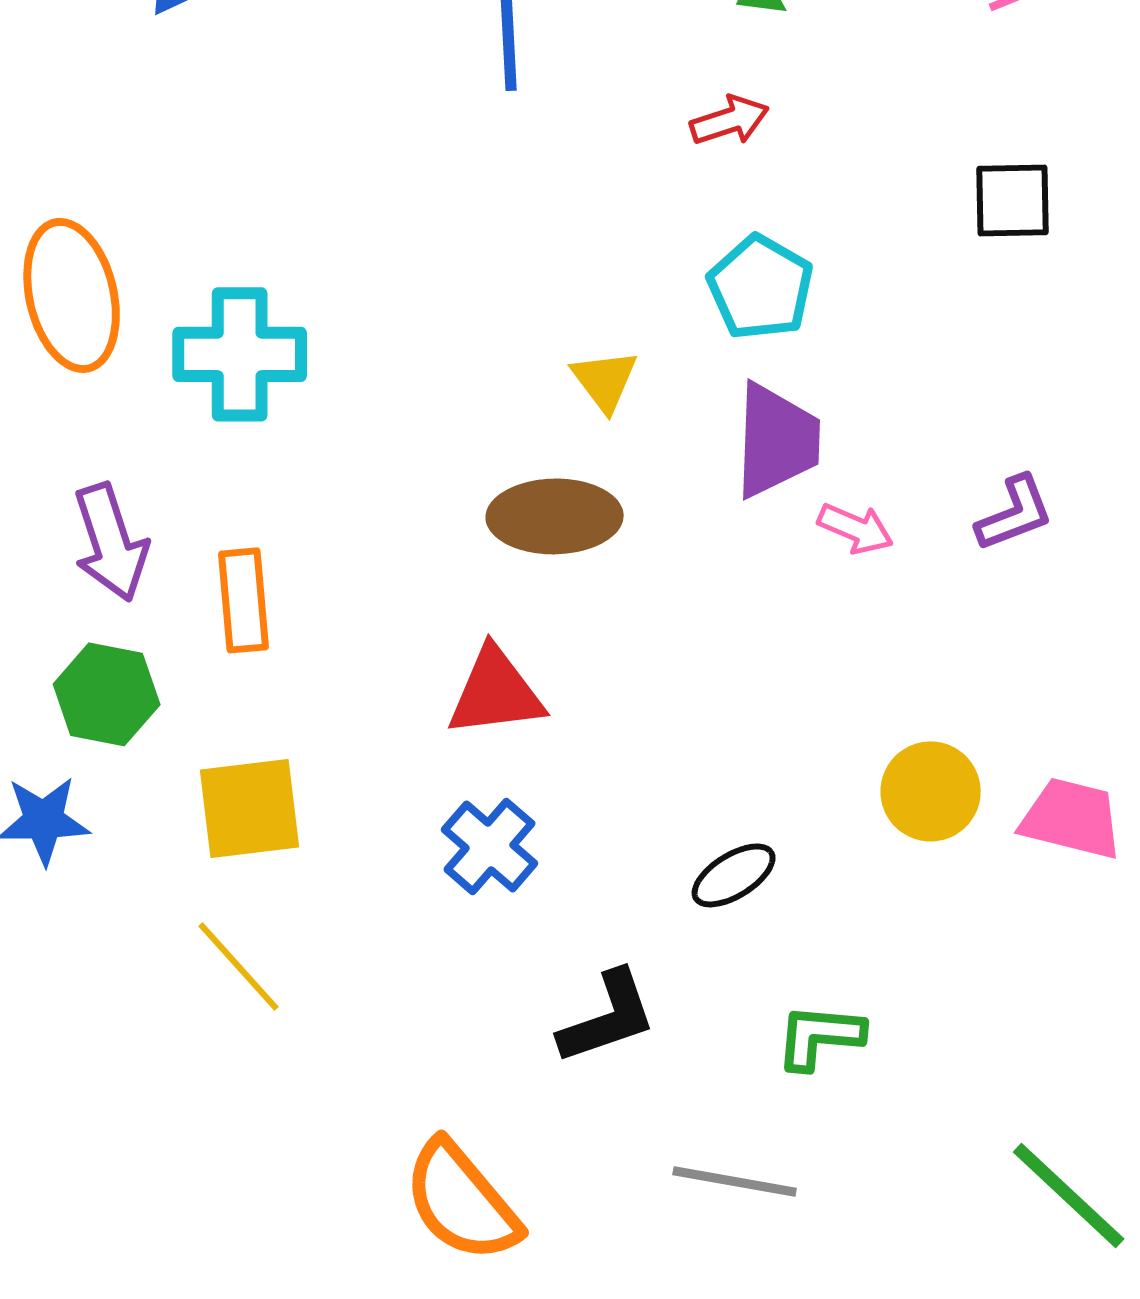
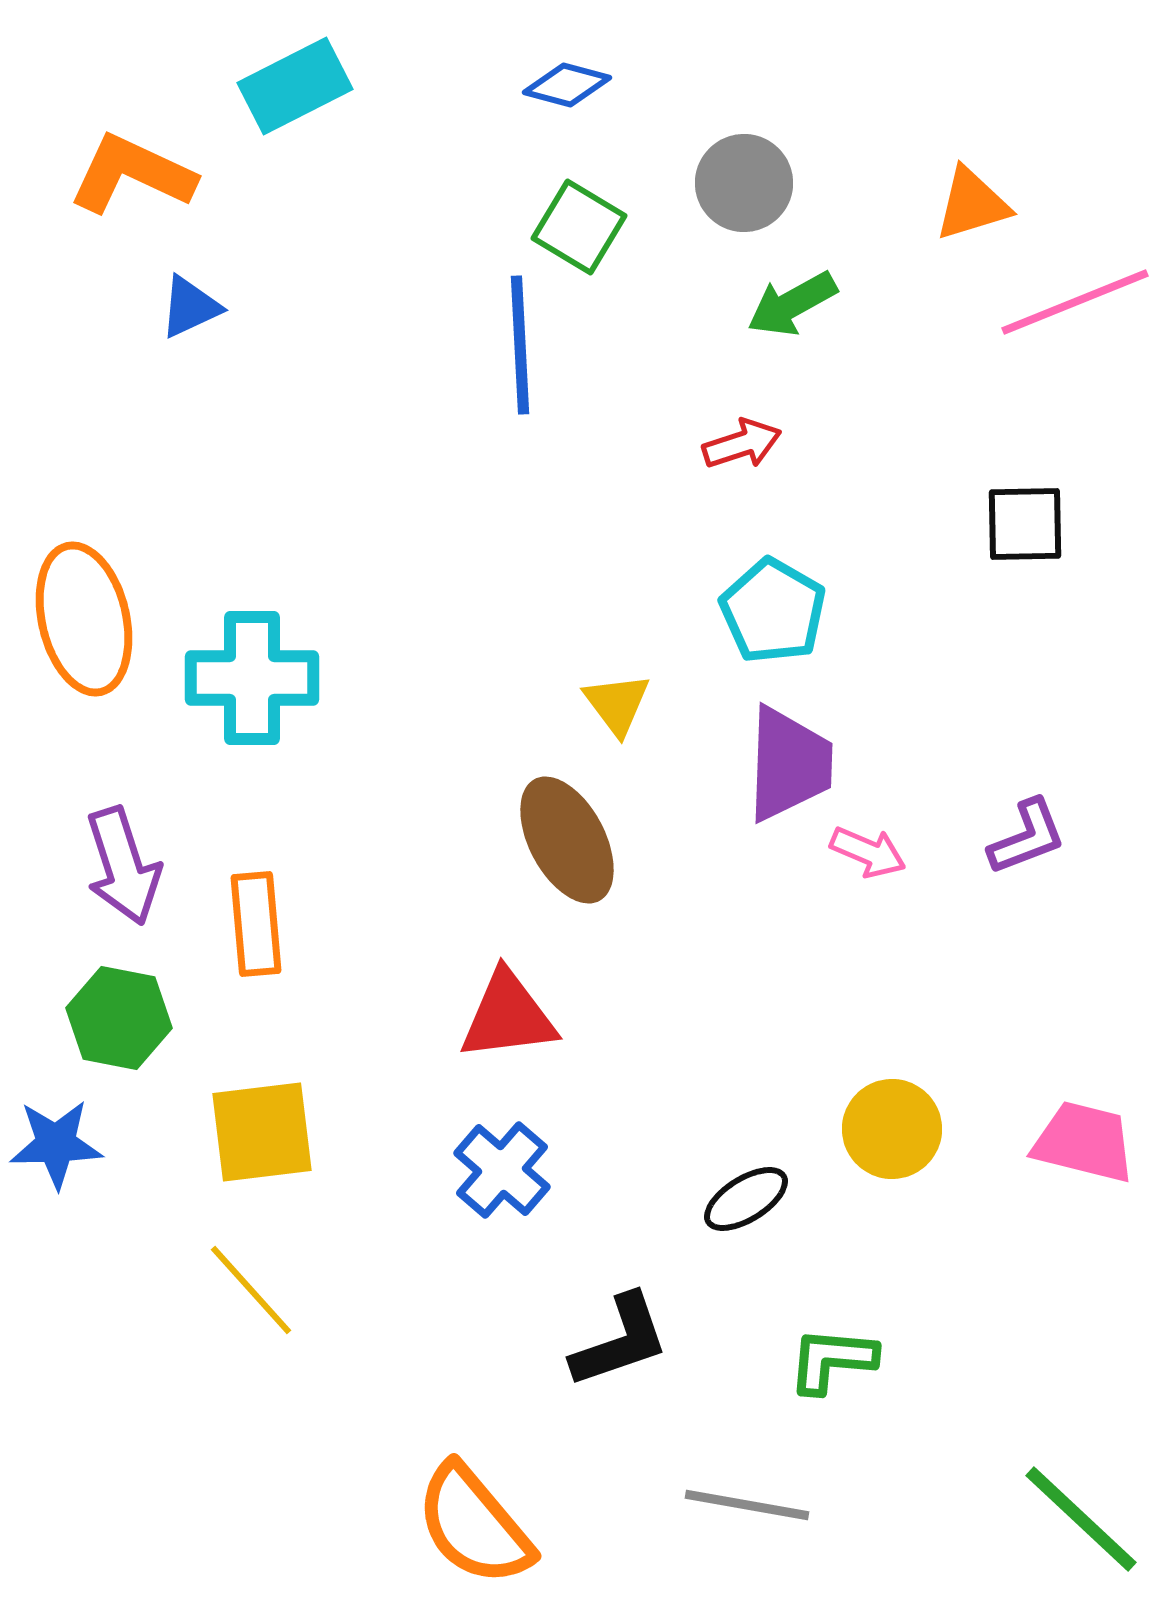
brown ellipse: (555, 516) -> (567, 840), turned 63
yellow circle: (931, 791) -> (892, 1129), moved

